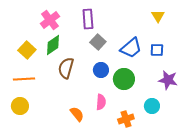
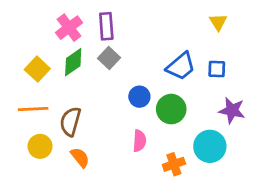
purple rectangle: (88, 19) -> (106, 26), moved
gray square: (98, 42) -> (109, 58), moved
brown semicircle: (66, 68) -> (70, 121), moved
yellow circle: (20, 106) -> (40, 146), moved
cyan circle: (152, 106) -> (210, 146), size x1.5
orange semicircle: (77, 114) -> (80, 157), moved

